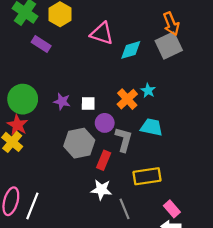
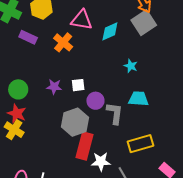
green circle: (23, 99) -> (18, 89), size x0.7
orange cross: (127, 99) -> (63, 42), moved
red rectangle: (104, 160) -> (85, 146), moved, size x1.5

